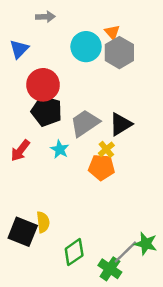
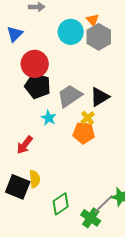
red arrow: (20, 151) -> (25, 145), moved

